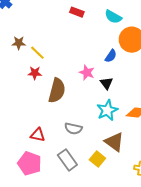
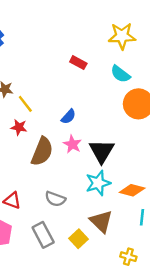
blue semicircle: (111, 56) -> (68, 117), moved
pink star: (87, 73) -> (72, 144), moved
black triangle: (107, 83) -> (102, 151), size x1.6

